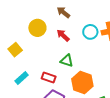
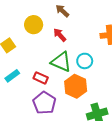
cyan circle: (90, 32) -> (85, 61), moved
green triangle: (67, 61) -> (61, 62), size x1.5

